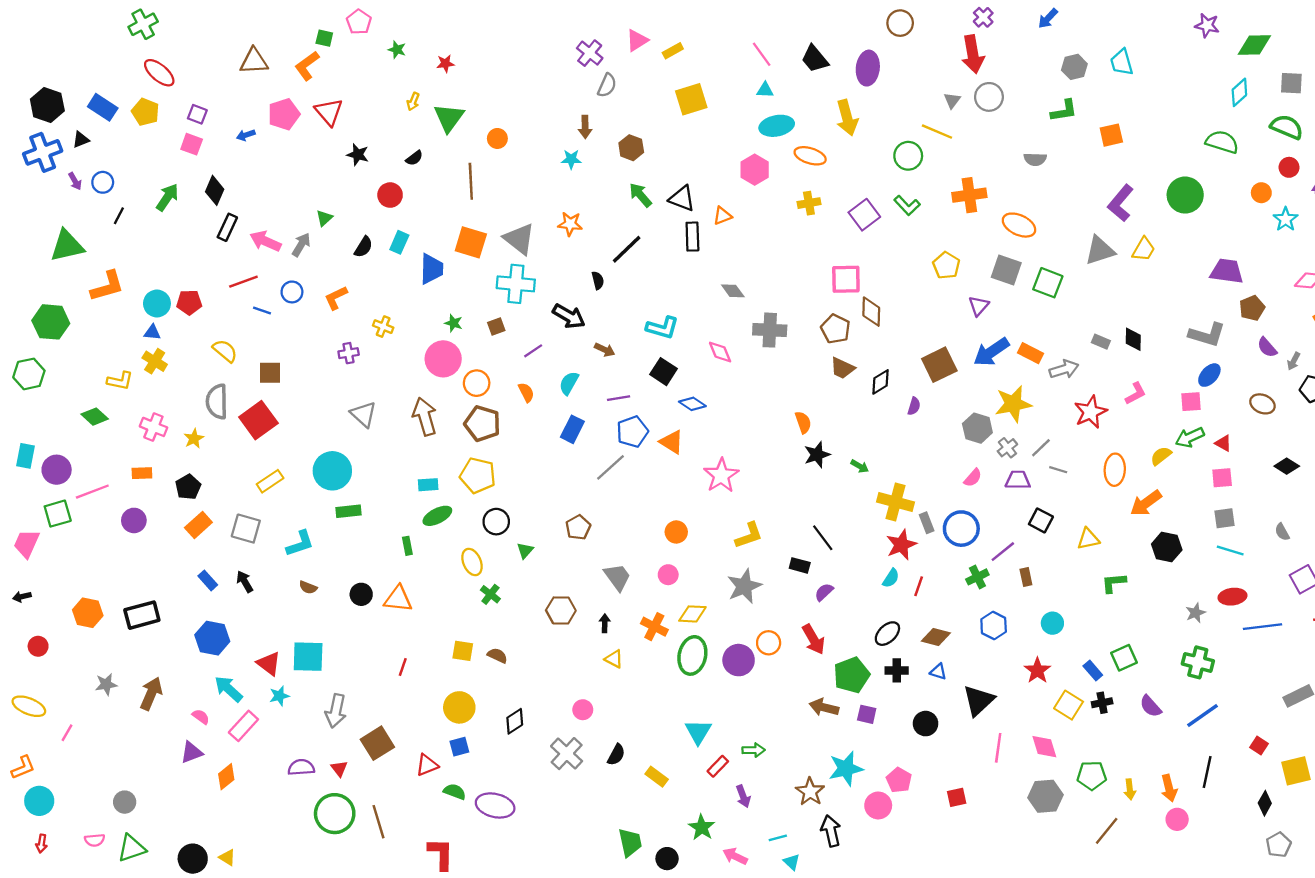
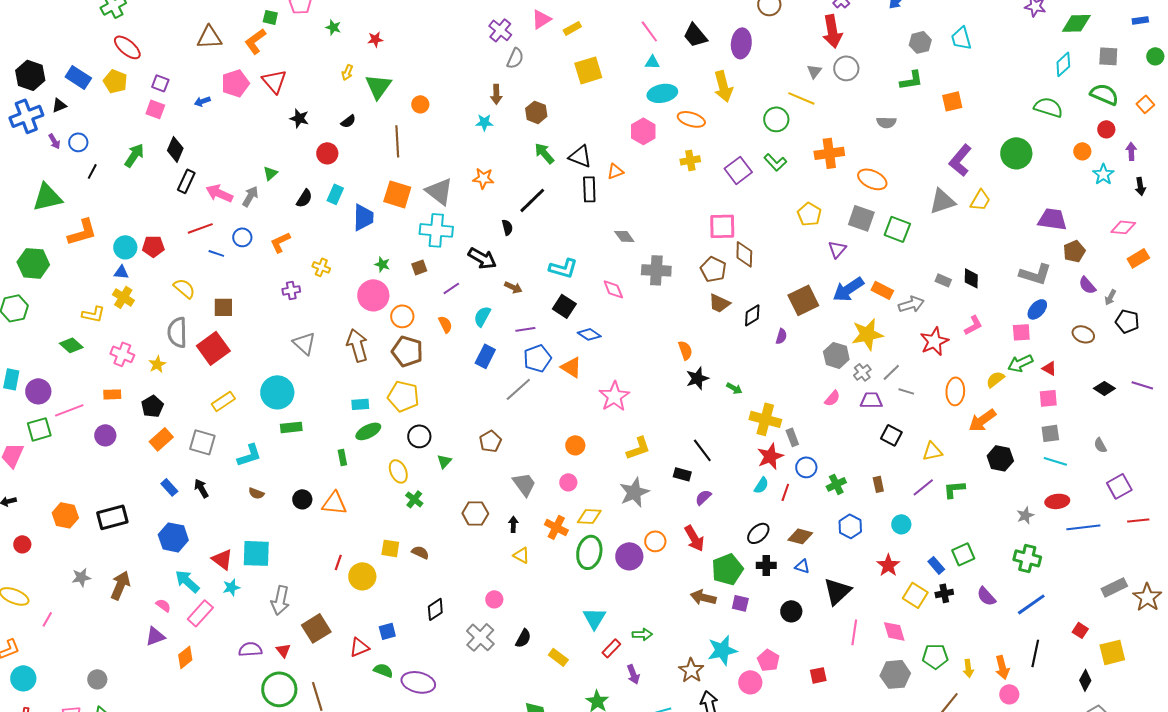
blue circle: (961, 529) -> (806, 467), moved, size x0.7
purple line: (1003, 552) -> (923, 487), moved
yellow circle: (459, 707) -> (362, 576), moved

